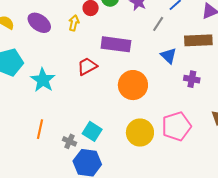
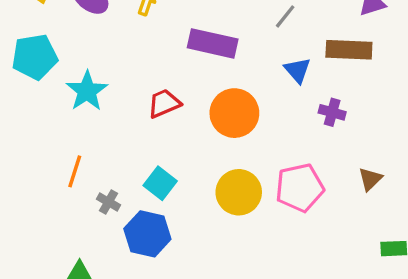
red trapezoid: (87, 66) -> (164, 103), moved
gray cross: (69, 141) -> (109, 202), moved

